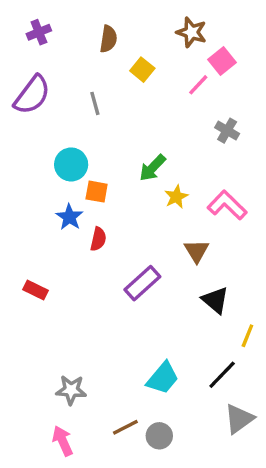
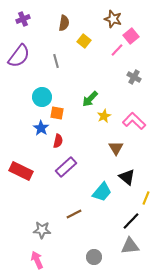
purple rectangle: (142, 283) -> (66, 167), moved
red rectangle: (35, 290) -> (21, 171), size x1.6
cyan trapezoid: (163, 378) -> (102, 192), moved
gray triangle: (239, 419) -> (130, 246), moved, turned 30
brown line: (125, 427) -> (74, 214), moved

